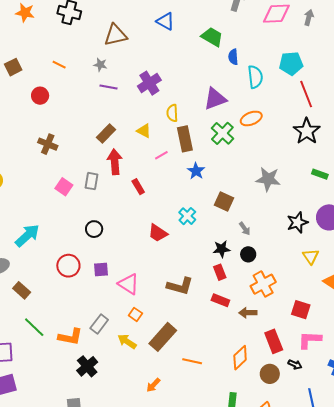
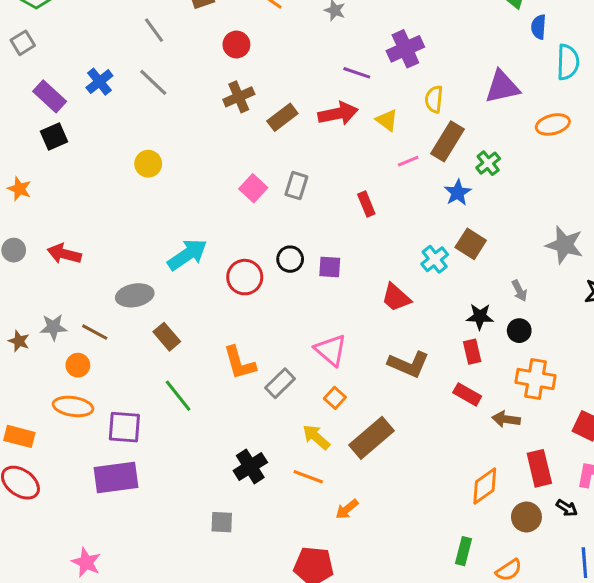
purple line: (109, 87) -> (357, 73), moved
brown rectangle: (106, 133) -> (282, 117), moved
green cross: (222, 133) -> (488, 163), moved, size x0.7
brown rectangle: (185, 139) -> (447, 141), turned 35
brown cross: (48, 144) -> (239, 97), moved, turned 36
red arrow: (115, 162) -> (338, 114), moved, turned 75
gray star: (268, 179) -> (564, 245), moved
brown square: (224, 201) -> (471, 244), moved
red trapezoid: (158, 233) -> (396, 298), moved
red circle: (68, 266) -> (245, 277), moved
purple square: (101, 270) -> (330, 267), moved
orange cross: (263, 284) -> (536, 379), turned 30
gray rectangle: (99, 324) -> (280, 383), moved
orange L-shape: (70, 337) -> (239, 363), moved, turned 55
orange line: (192, 361) -> (308, 477), moved

